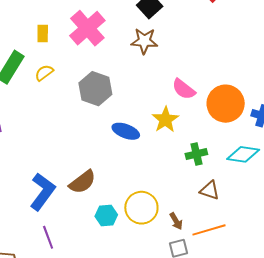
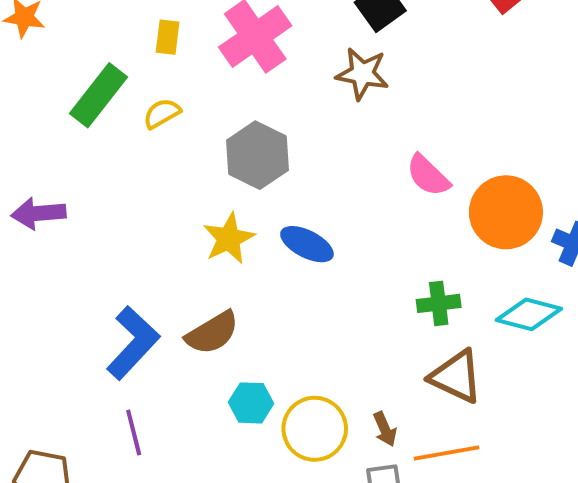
yellow star: (165, 120) -> (229, 238), moved
brown triangle: (210, 190) -> (456, 377), size x1.4
yellow circle: (141, 208) -> (315, 429), moved

